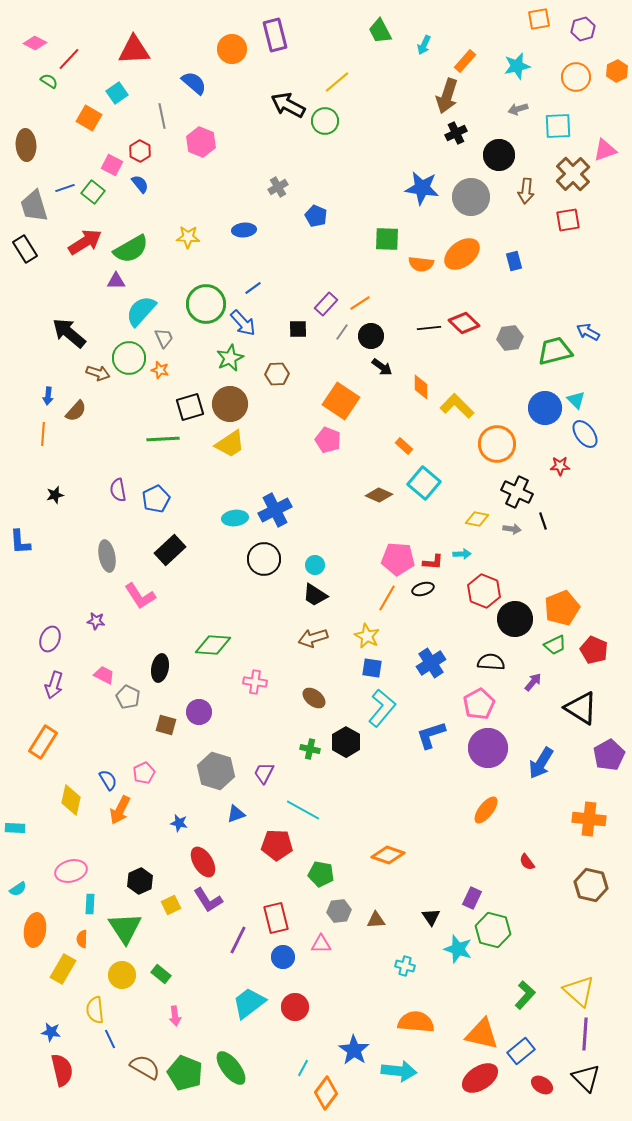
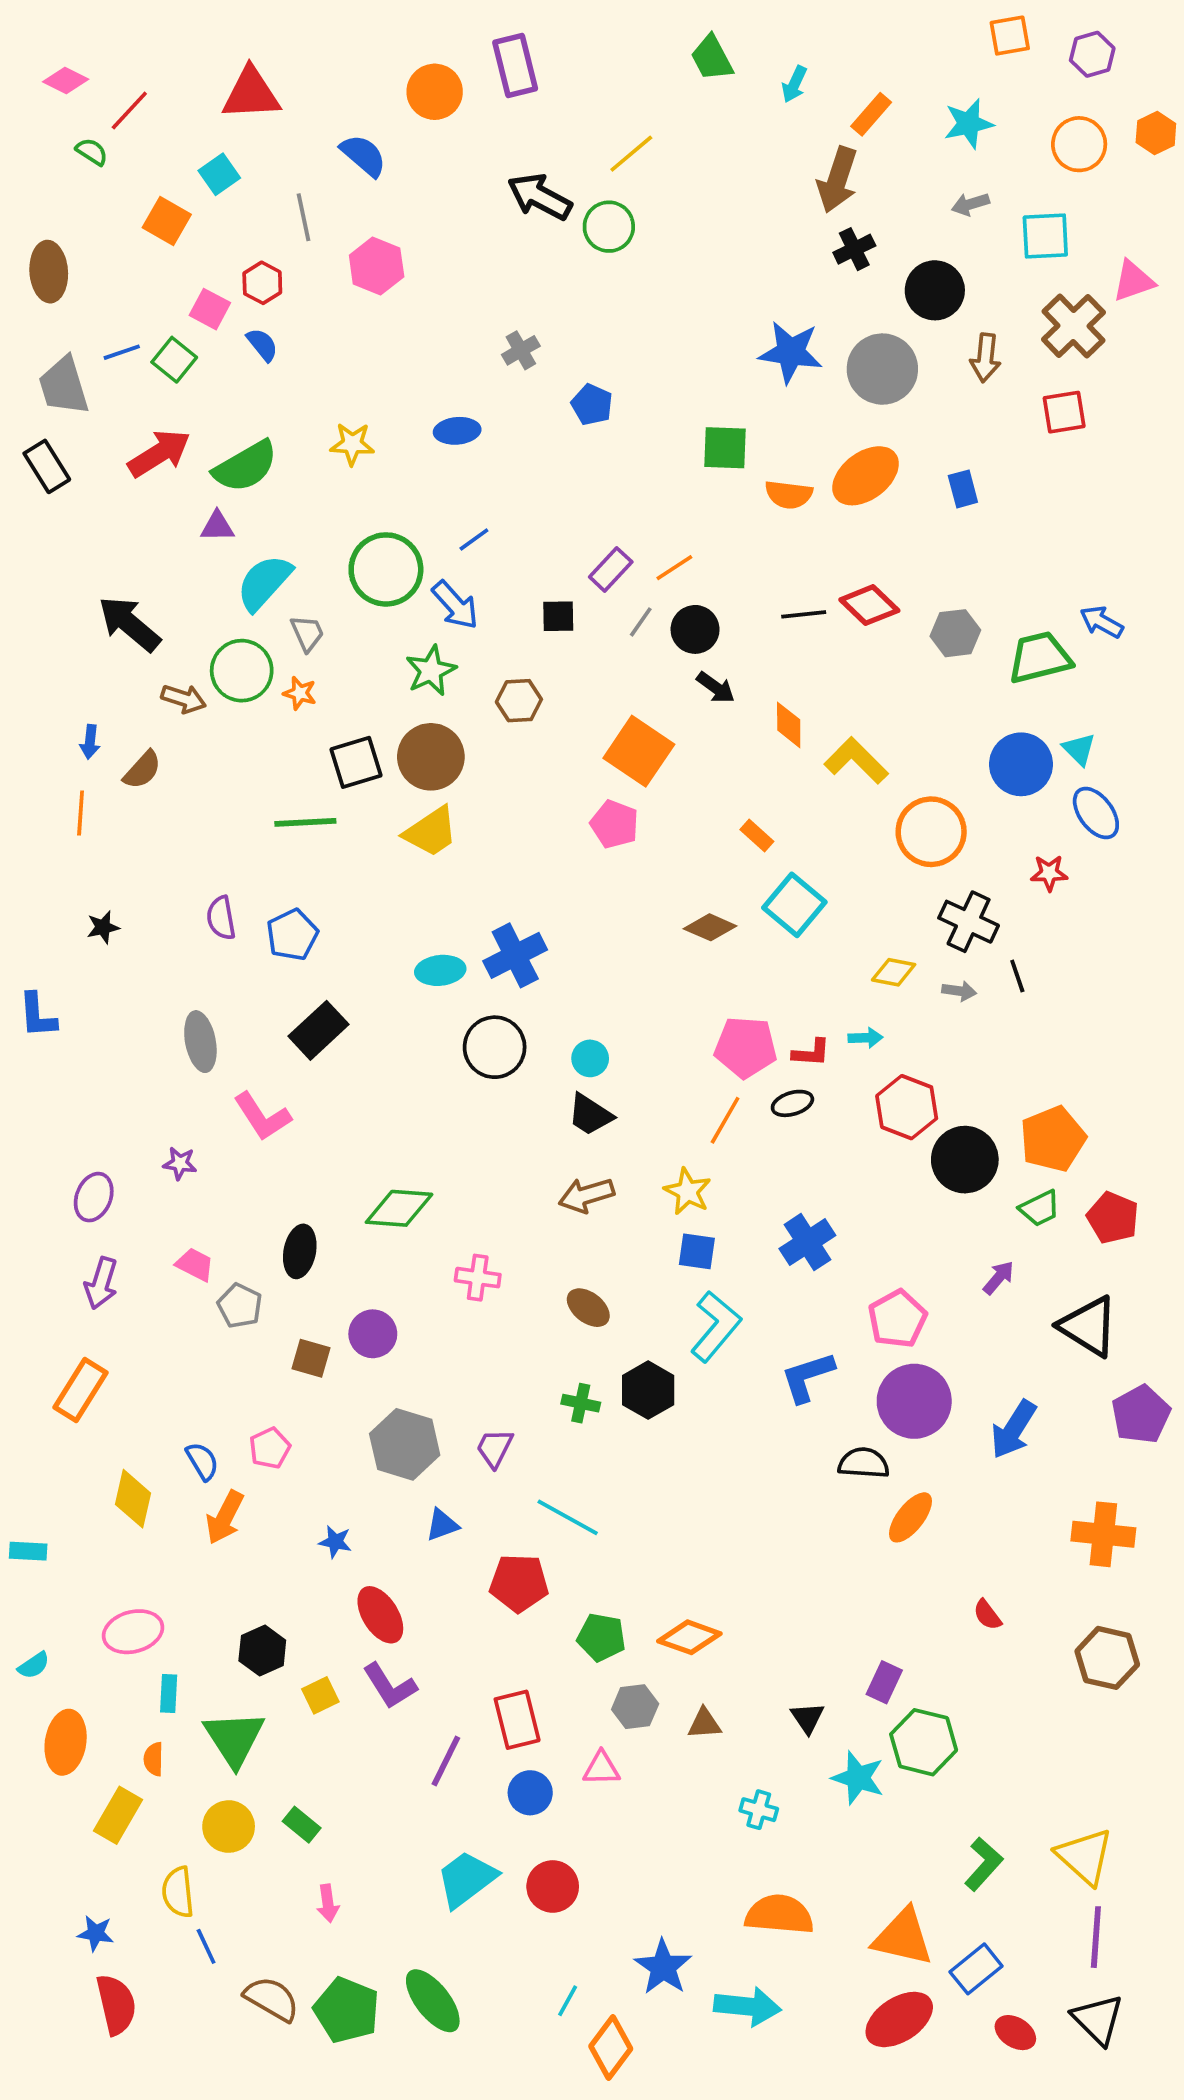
black semicircle: (491, 662) -> (864, 1463), moved
orange diamond: (388, 855) -> (689, 1637), moved

